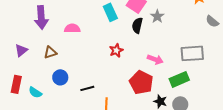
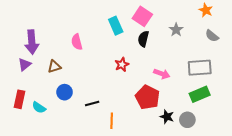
gray star: (157, 16) -> (176, 30), moved
purple arrow: (41, 17) -> (32, 42), moved
gray semicircle: (212, 21) -> (212, 36), moved
pink semicircle: (72, 28) -> (77, 42), turned -105
green rectangle: (179, 79) -> (200, 94), moved

